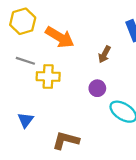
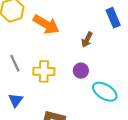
gray line: (25, 61) -> (15, 63), moved, turned 48
yellow cross: (48, 76) -> (44, 71), moved

